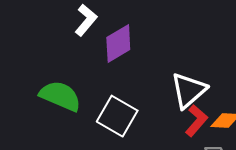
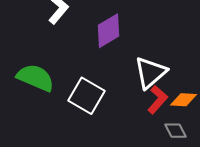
purple diamond: (118, 44) -> (108, 31), moved

